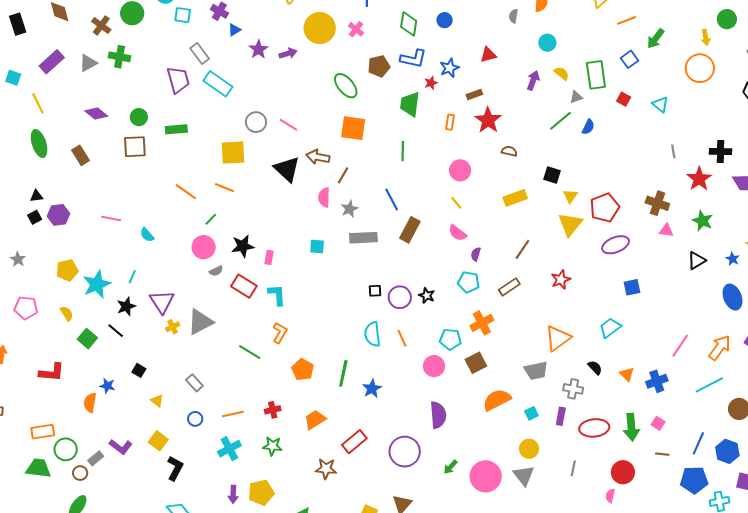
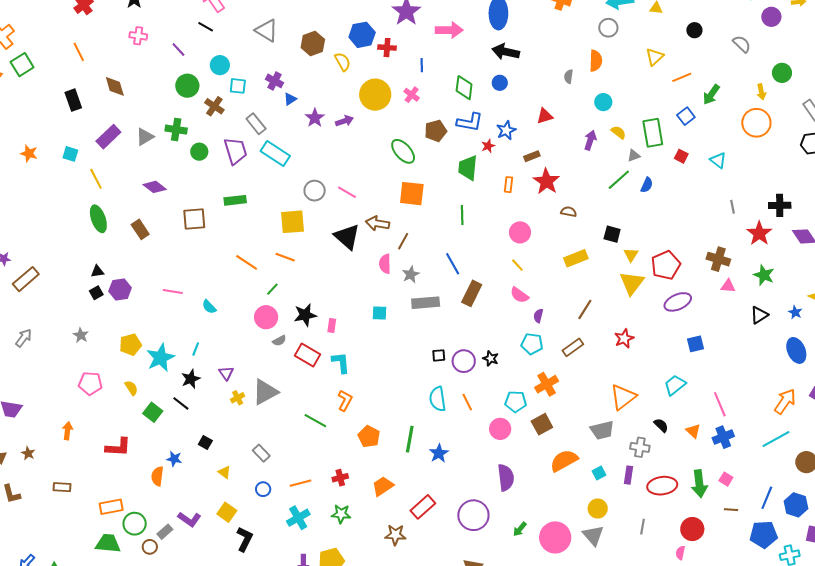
brown cross: (101, 25) -> (214, 106), moved
green circle: (139, 117) -> (199, 152), moved
purple triangle: (162, 302) -> (226, 373), size x0.6
pink line: (680, 346) -> (720, 404), moved, turned -55

